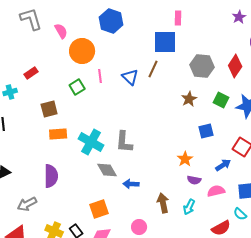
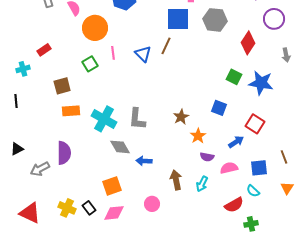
gray hexagon: (202, 66) -> (215, 20), moved
brown star: (189, 99) -> (181, 117), moved
blue square: (206, 131) -> (219, 108), turned 35
gray arrow: (27, 204) -> (40, 169), moved

